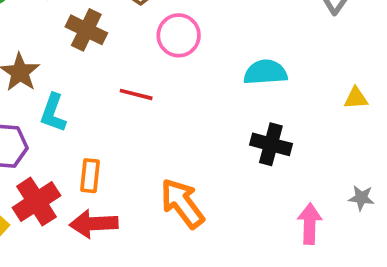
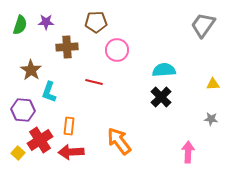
brown cross: (86, 30) -> (67, 47), turned -30
black cross: (271, 144) -> (161, 97), moved, turned 30
gray star: (361, 198) -> (211, 119), moved

